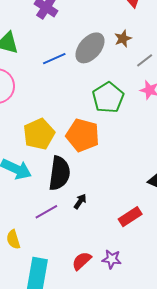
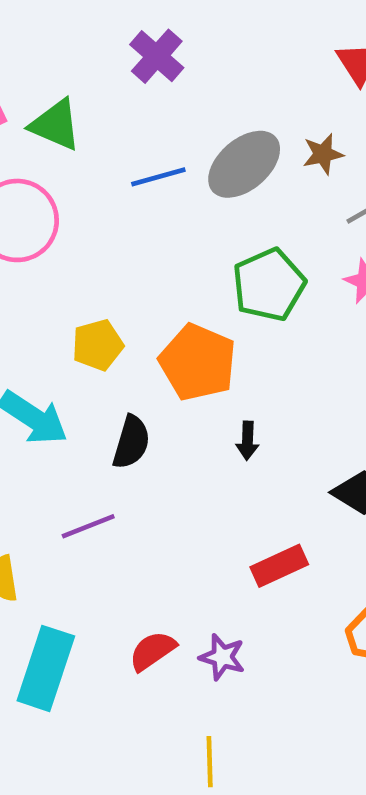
yellow pentagon: (39, 134) -> (98, 345), size x0.7
black semicircle: (59, 173) -> (131, 442), size x0.7
black arrow: (80, 201) -> (247, 441), moved, turned 140

